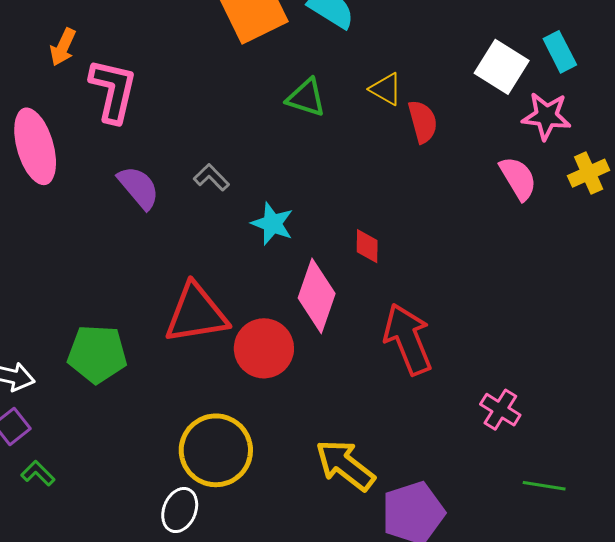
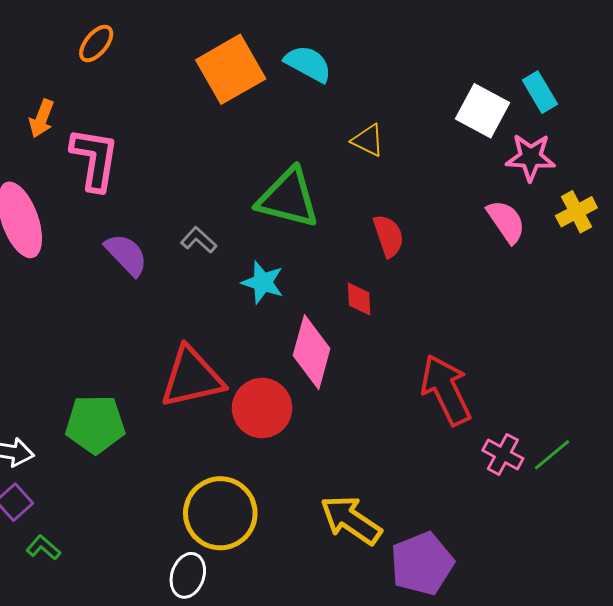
green triangle: (306, 98) -> (288, 198), moved, size x1.6
red semicircle: (423, 122) -> (388, 236), moved
red arrow: (408, 339) -> (446, 390), moved
green line: (544, 486) -> (552, 455), moved, turned -45

